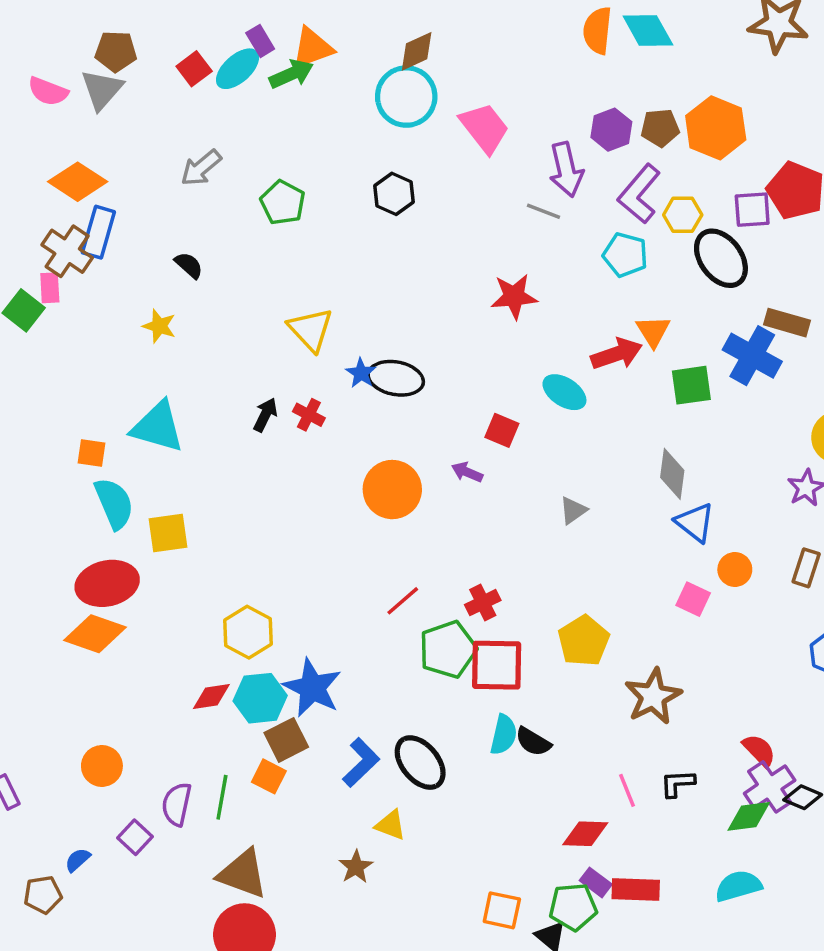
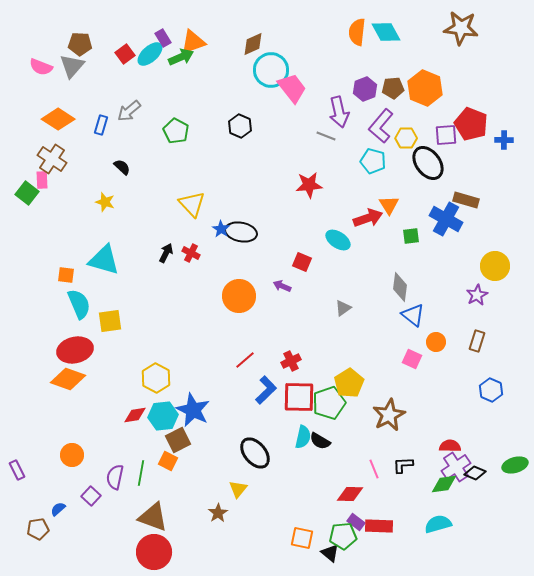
cyan circle: (406, 97) -> (271, 70), moved
blue rectangle: (98, 232) -> (101, 125), moved, size x0.7
green square: (691, 385) -> (411, 236), size x0.7
green pentagon: (448, 649) -> (329, 403), moved
red semicircle: (759, 750) -> (450, 446), turned -45
blue L-shape: (361, 763) -> (266, 390), moved
yellow triangle: (391, 825) -> (238, 489), turned 48

